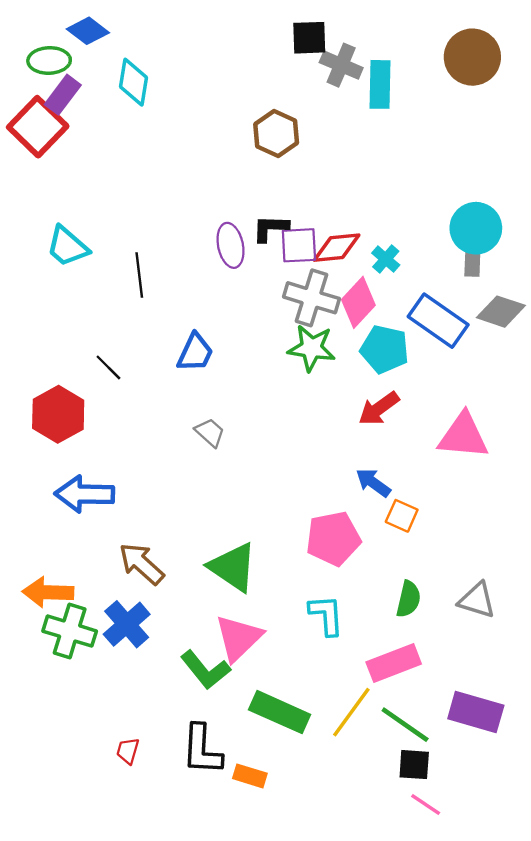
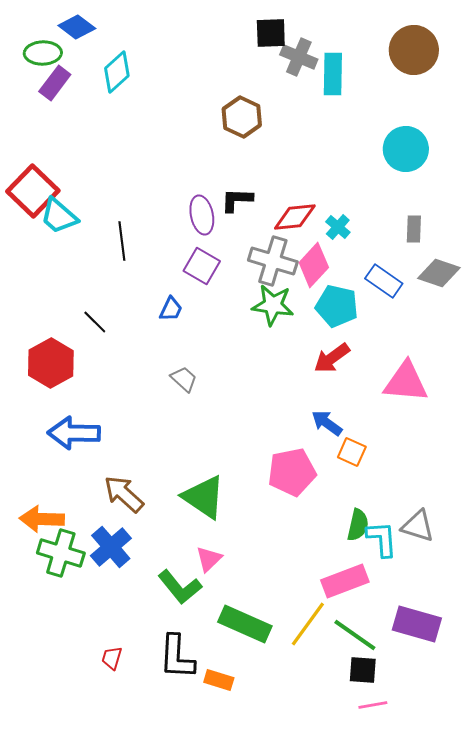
cyan diamond: (134, 82) -> (117, 72), turned 39
red square: (38, 127) -> (33, 191), moved
cyan circle: (476, 228) -> (406, 149), moved
purple square: (299, 245) -> (202, 266), moved, turned 33
blue rectangle: (438, 321) -> (384, 281), size x0.7
blue trapezoid: (195, 353) -> (171, 309), size x0.7
cyan L-shape: (326, 615) -> (382, 539), moved
pink triangle: (238, 638) -> (209, 559), size x0.6
pink line: (426, 804) -> (373, 705), turned -44

